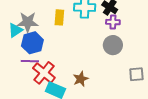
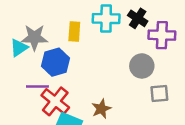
purple cross: (113, 22) -> (162, 35), moved, size x1.5
blue hexagon: (32, 43) -> (56, 62), moved
gray square: (136, 74) -> (159, 94), moved

